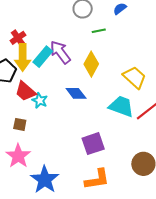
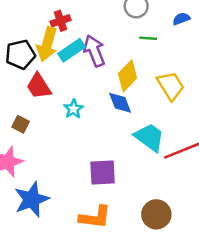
red cross: (18, 38) -> (61, 21), moved
yellow trapezoid: (134, 77) -> (171, 86), moved
blue diamond: (76, 93) -> (120, 103), moved
cyan star: (40, 100) -> (73, 109), moved

